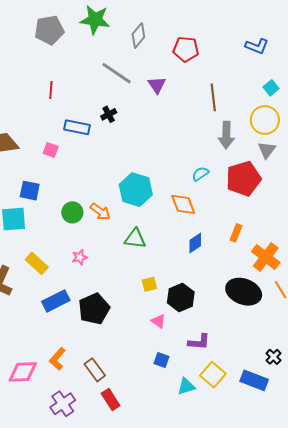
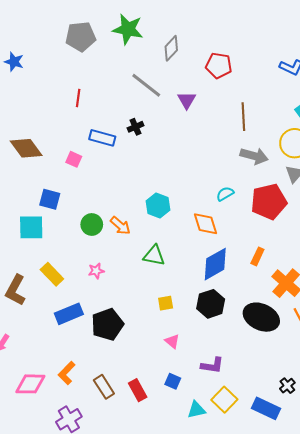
gray arrow: (226, 135) -> (254, 156), turned -80
cyan hexagon: (136, 190) -> (158, 206), size x0.7
blue diamond: (195, 243) -> (215, 264), size x1.6
black hexagon: (181, 297) -> (211, 304), moved
red rectangle: (111, 399) -> (138, 390), moved

